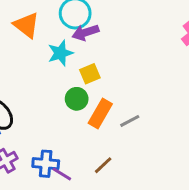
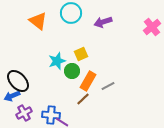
purple arrow: (85, 32) -> (103, 22), moved
cyan star: (60, 53) -> (57, 61), moved
brown line: (103, 165) -> (83, 99), moved

